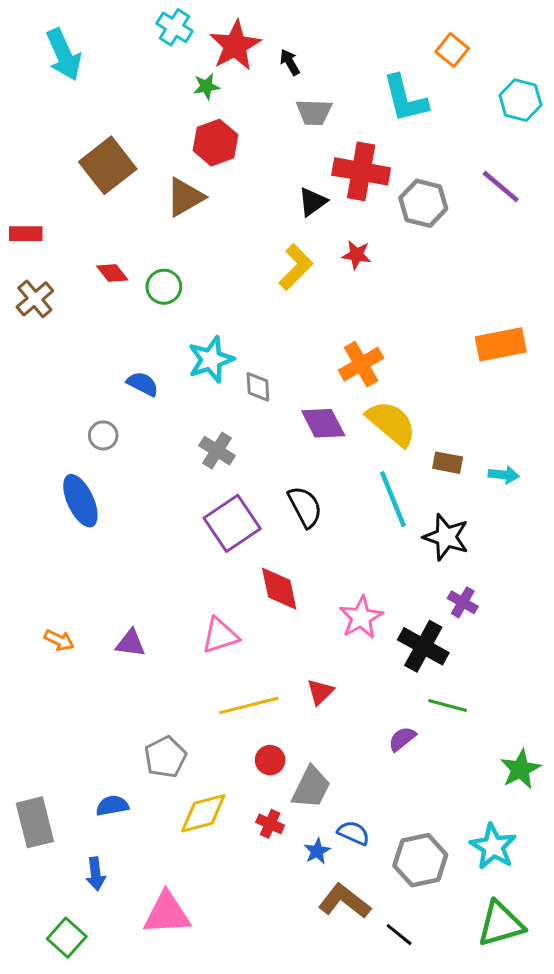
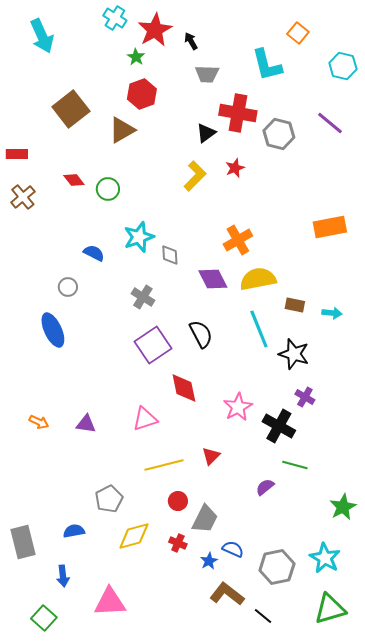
green star: (206, 86) -> (136, 57), turned -30
red star: (357, 255) -> (235, 168), turned -30
yellow semicircle: (391, 423) -> (258, 279), turned -51

